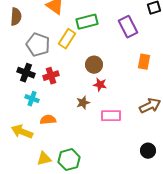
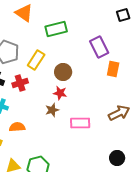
purple rectangle: (128, 27) -> (99, 47), moved
yellow rectangle: (67, 39) -> (36, 60), moved
red star: (100, 85) -> (60, 93), moved

